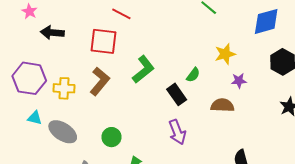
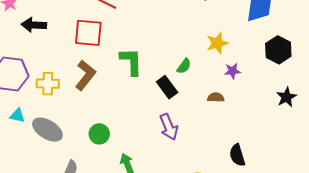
green L-shape: (143, 69) -> (131, 62), turned -52
brown semicircle: (222, 105) -> (216, 97), size x0.7

